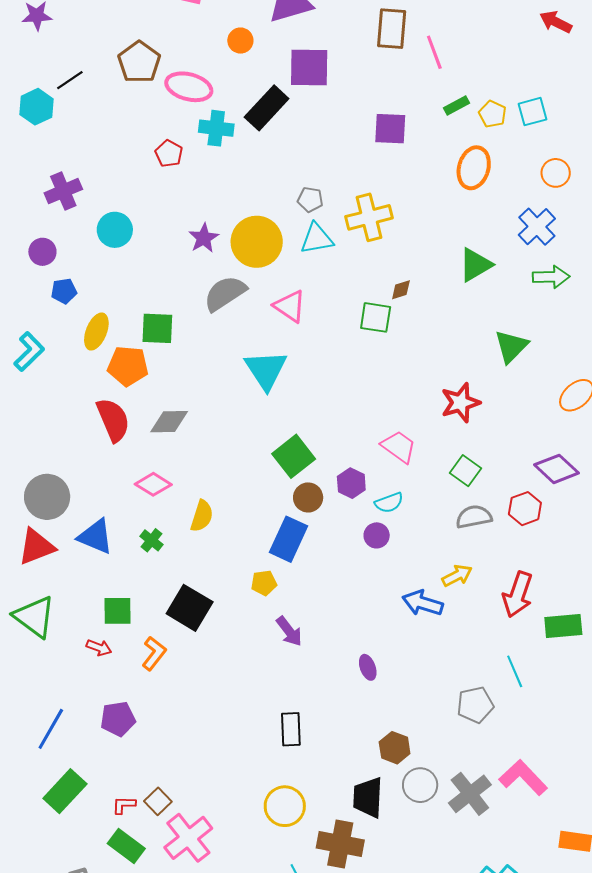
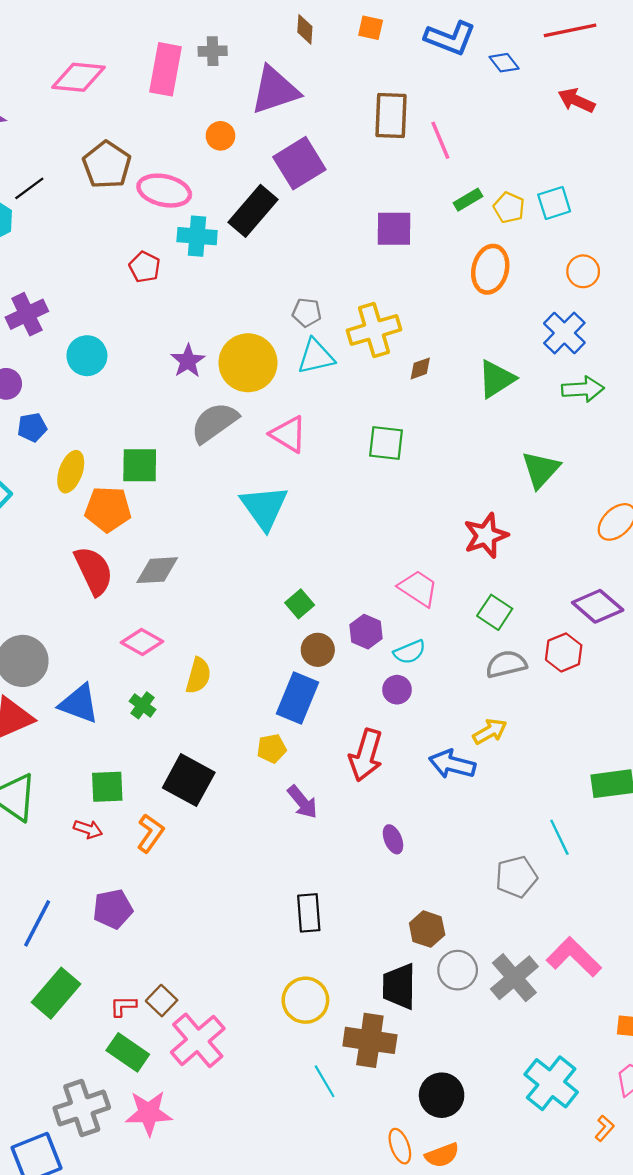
purple square: (309, 67) -> (299, 163), turned -30
brown diamond: (401, 290) -> (420, 368), moved
green square: (294, 456) -> (300, 604), size x0.6
red arrow: (518, 594) -> (366, 755), moved

